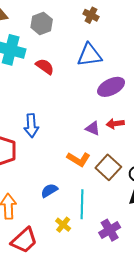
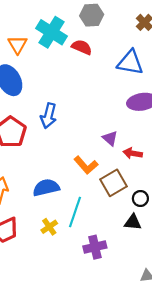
red semicircle: (45, 67) -> (82, 47), moved, turned -30
red arrow: (115, 124) -> (133, 153), moved
blue semicircle: (49, 190) -> (46, 188), size x1.4

